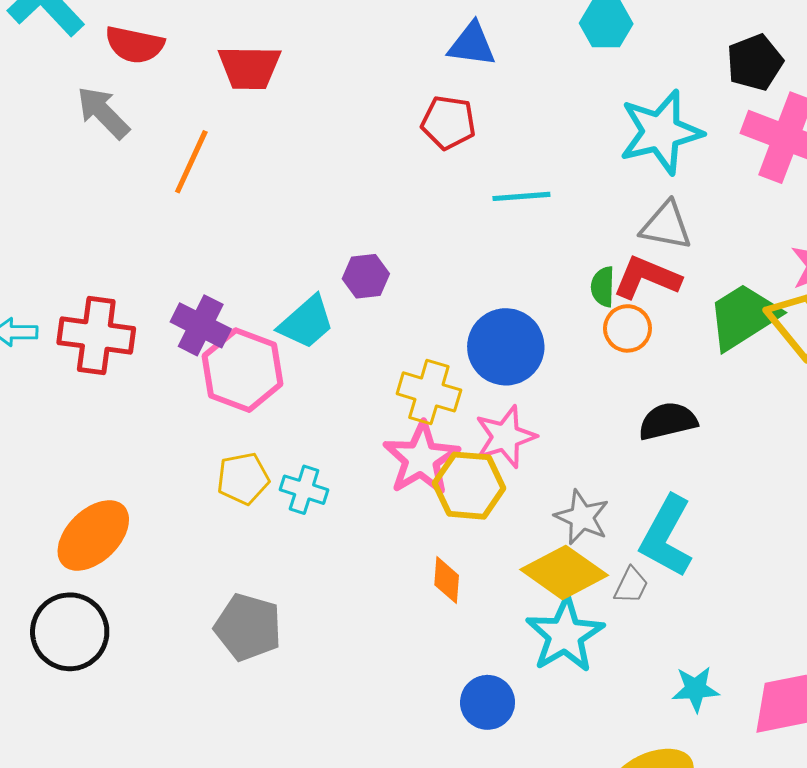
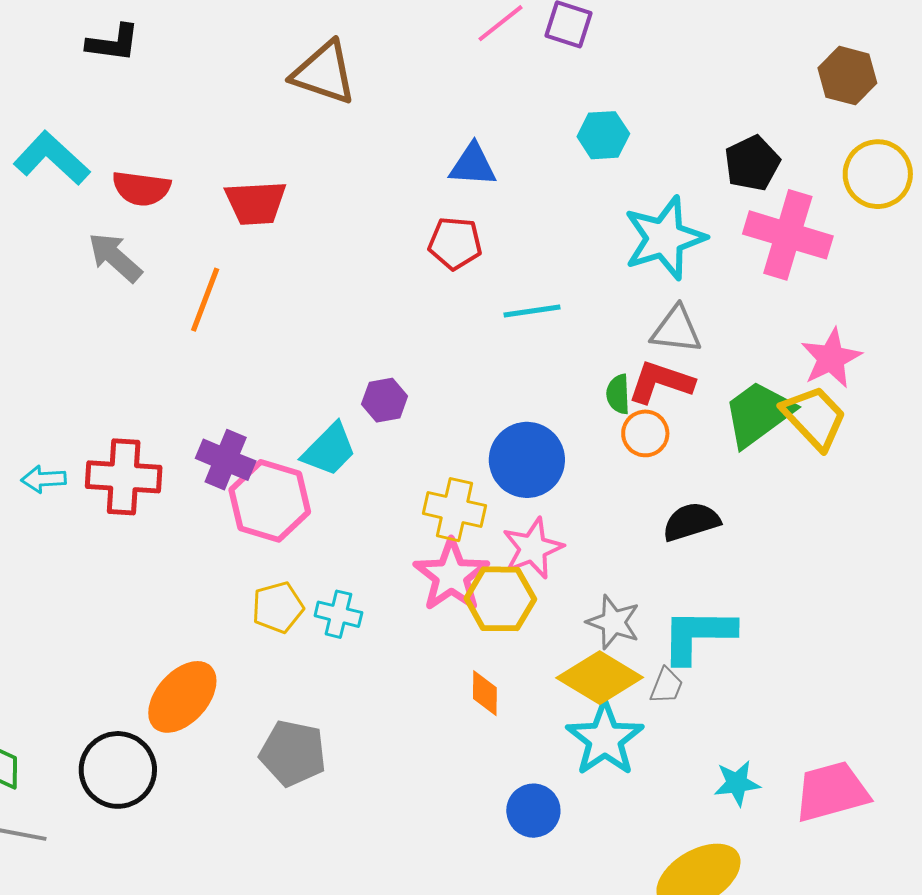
orange ellipse: (93, 535) -> (182, 697), moved
cyan L-shape: (666, 536) -> (698, 635), turned 66

